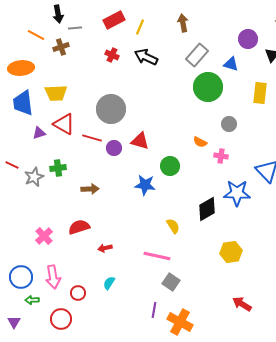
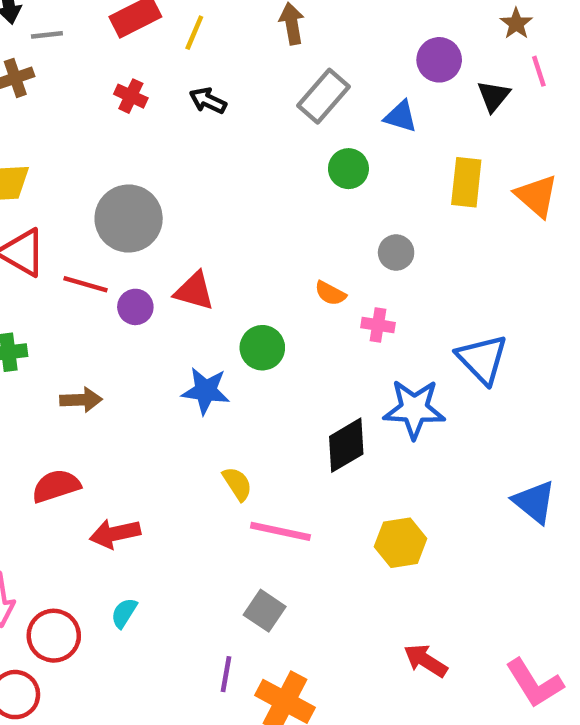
black arrow: (146, 57) -> (208, 101), size x0.7
green circle: (208, 87) -> (348, 169), size x0.6
yellow semicircle: (173, 226) -> (237, 484), moved
red arrow: (105, 248) -> (115, 534), size x1.5
pink line: (157, 256) -> (280, 531), moved
red circle: (78, 293) -> (54, 636), size x1.5

